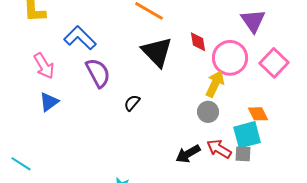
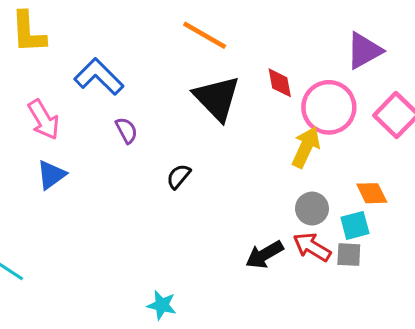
purple triangle: (253, 21) -> (364, 51), turned 36
purple semicircle: (98, 73) -> (126, 130), size x0.6
gray circle: (208, 112) -> (312, 209), moved
cyan square: (247, 135) -> (355, 225), size x0.7

